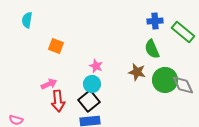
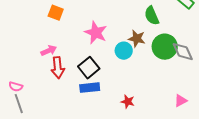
pink star: (96, 66) -> (96, 33), size x1.6
cyan circle: (92, 84) -> (124, 51), moved

